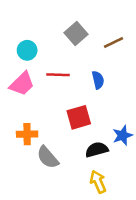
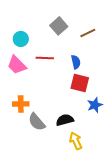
pink trapezoid: (22, 84) -> (17, 65), turned 90
red square: (79, 117) -> (80, 83), moved, turned 30
black semicircle: (97, 150) -> (65, 120), moved

